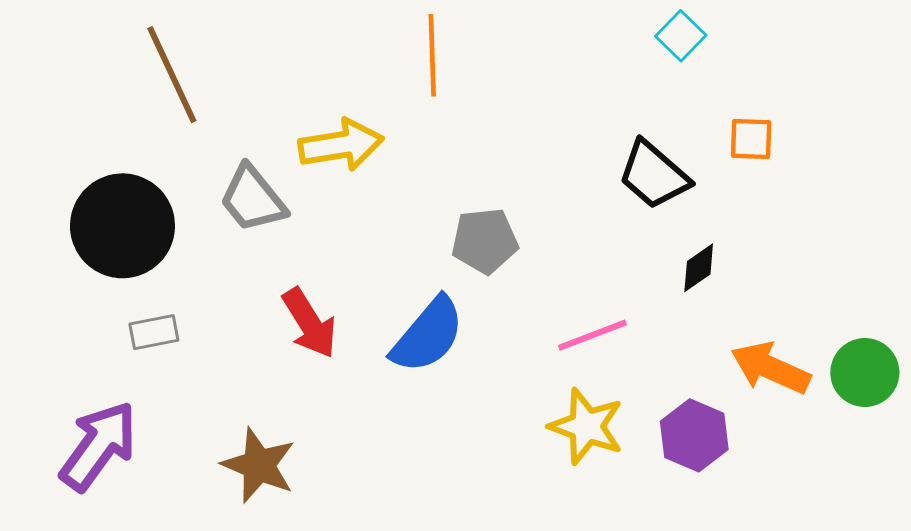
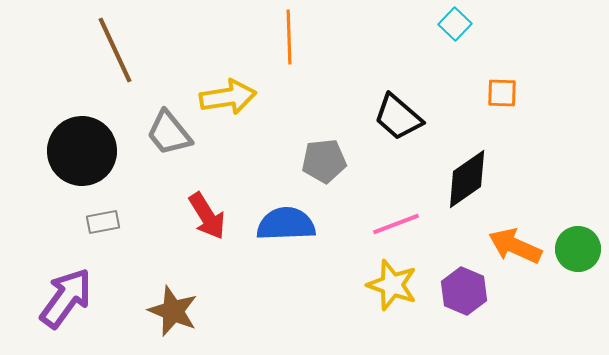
black trapezoid: (654, 175) -> (398, 117), moved
black diamond: (699, 268) -> (467, 179), size x1.8
blue semicircle: (428, 335) -> (286, 224), turned -132

